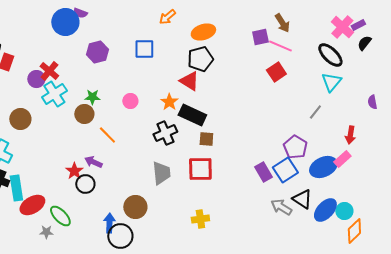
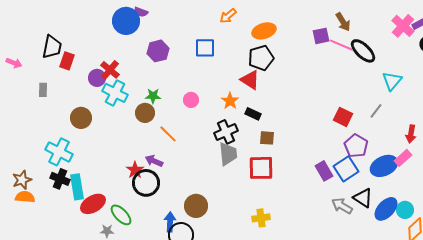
black ellipse: (330, 55) -> (363, 51), moved
red square: (276, 72) -> (343, 117), moved, turned -30
cyan cross: (54, 94) -> (115, 93), turned -30
black rectangle: (192, 115) -> (253, 114), size x0.6
gray trapezoid: (161, 173) -> (228, 154), moved
black circle: (85, 184) -> (146, 183), size x1.4

